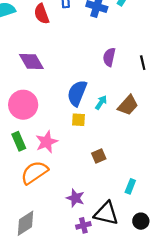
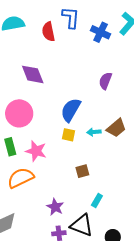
cyan arrow: (101, 102) -> (94, 132), moved, turned -136
pink star: (47, 142) -> (36, 151), turned 30
cyan rectangle: (130, 186) -> (97, 201), moved

